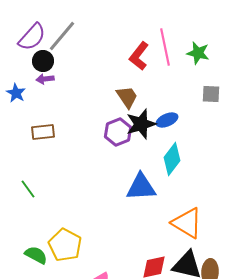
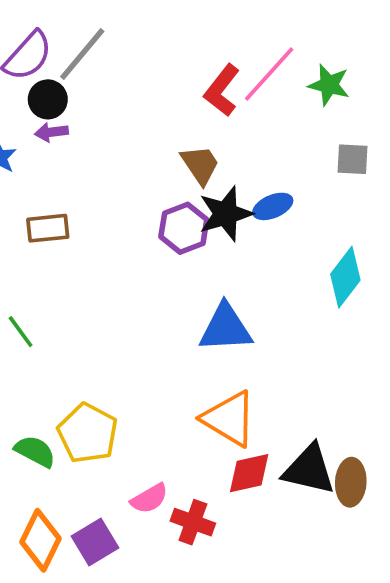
pink line: (165, 47) -> (269, 74), turned 54
cyan diamond: (172, 159) -> (345, 277), moved
orange triangle: (187, 223) -> (229, 419), moved

